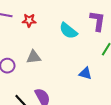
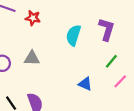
cyan semicircle: (68, 31) -> (73, 35), turned 60

